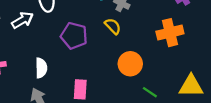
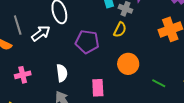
yellow semicircle: (113, 26) -> (120, 30), turned 77
orange circle: (130, 64) -> (128, 64), moved

